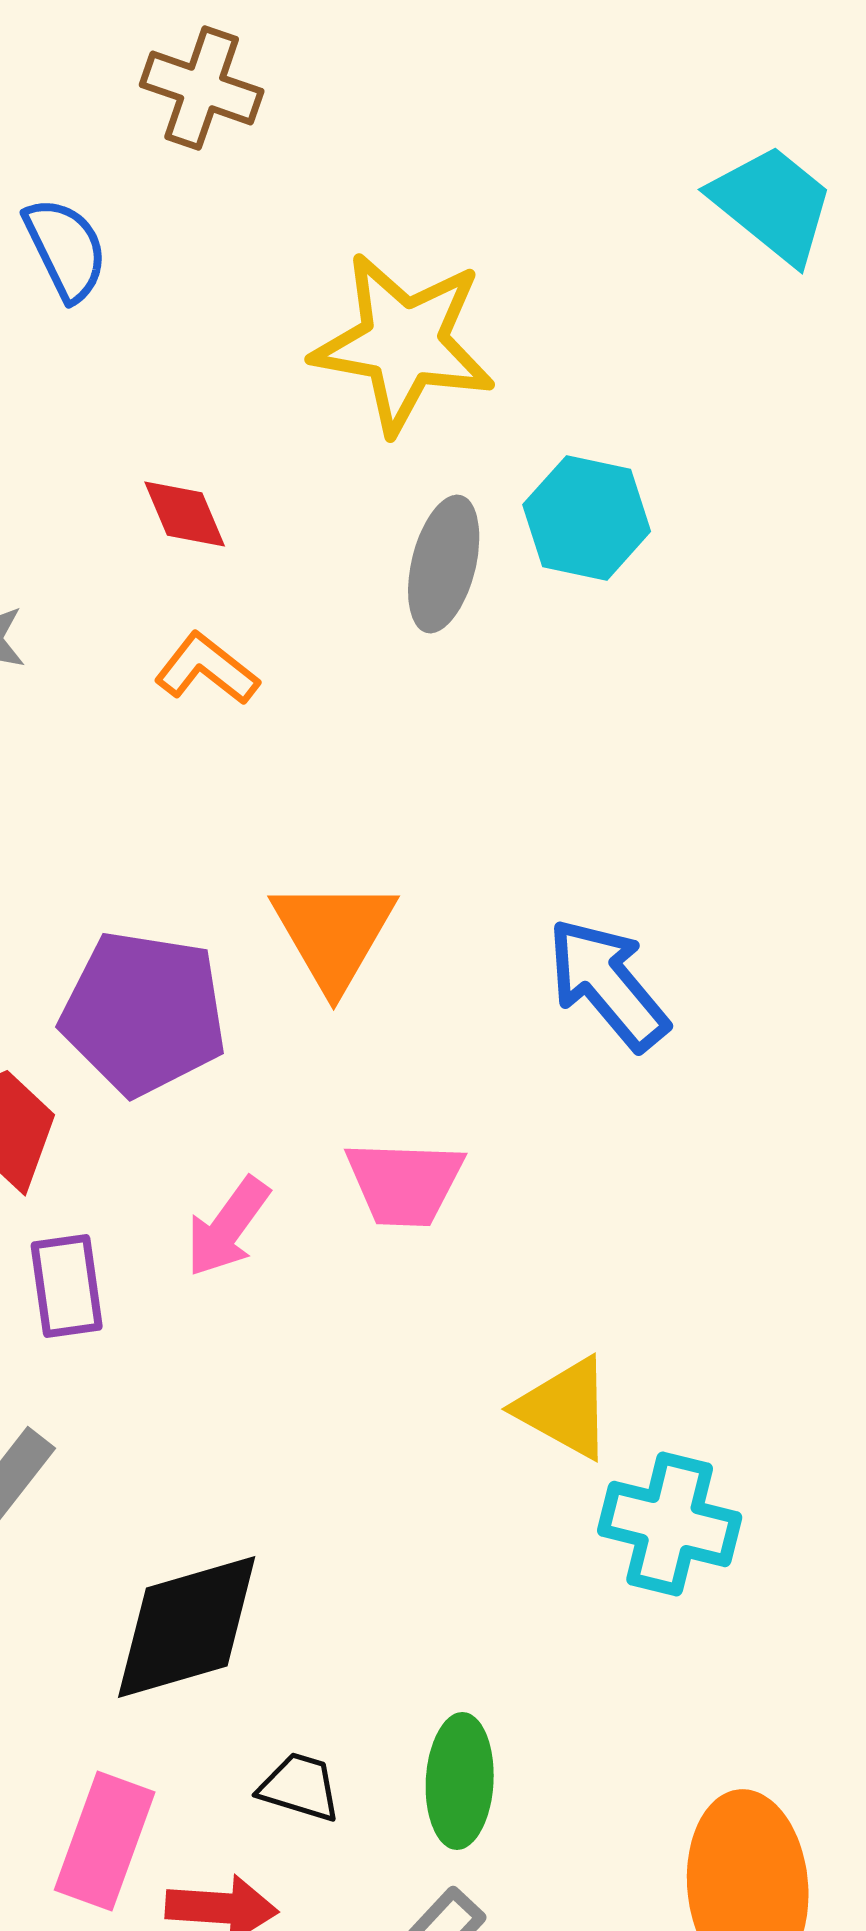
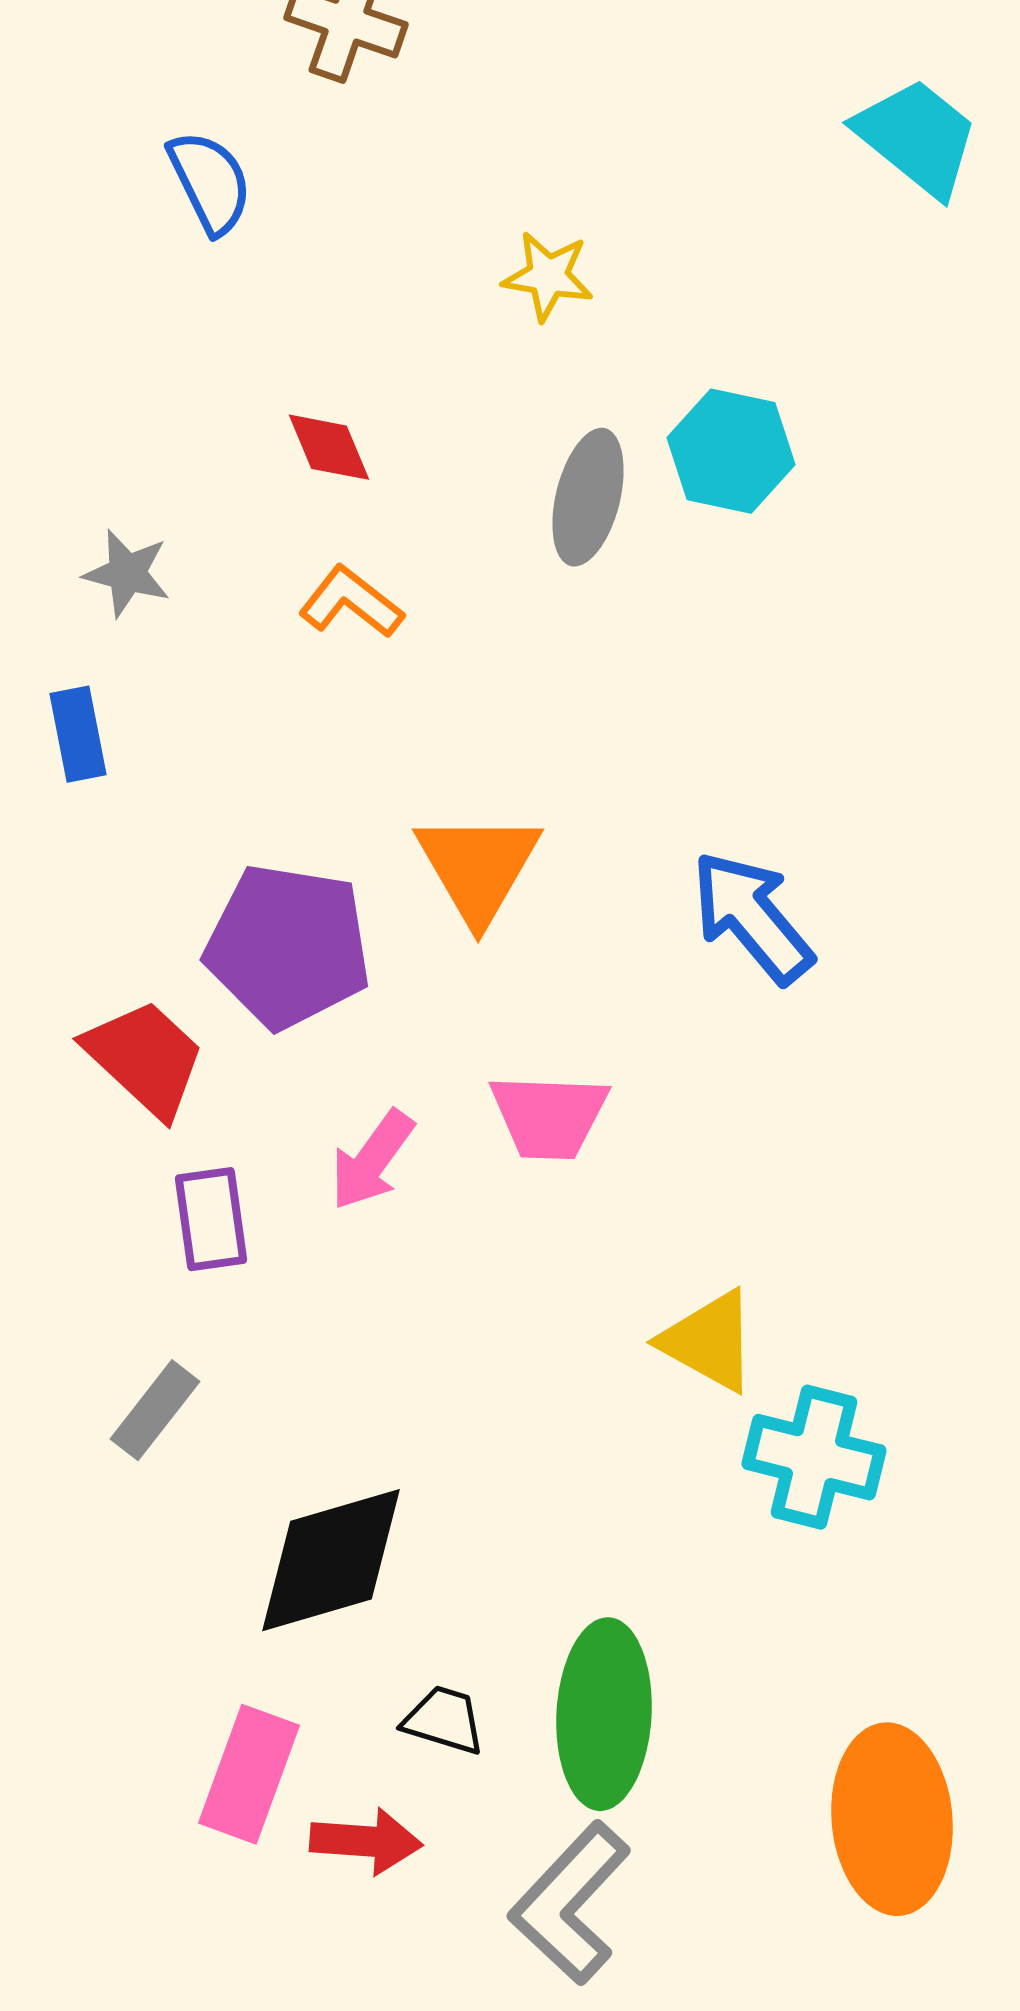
yellow star: (404, 343) -> (548, 276), size x0.5
green ellipse: (460, 1781) -> (604, 1714), size x1.4

